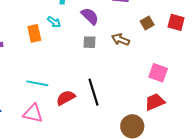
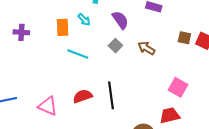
brown square: (147, 23) -> (184, 38), moved, turned 32
gray square: (89, 42) -> (115, 46), turned 32
cyan line: (37, 83) -> (78, 54), moved

